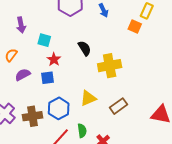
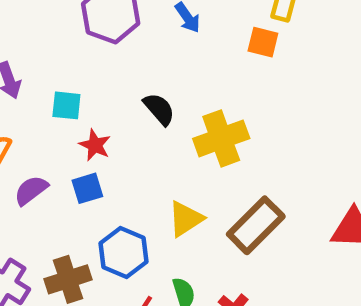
brown rectangle: (118, 106) -> (256, 225), size x1.4

